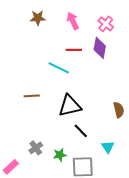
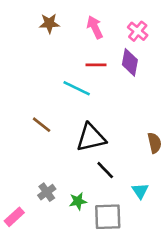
brown line: (32, 96) -> (42, 125), turned 42

